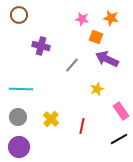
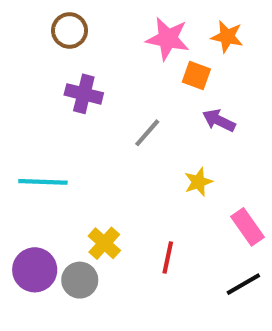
brown circle: (19, 15) -> (70, 30), moved
pink star: (82, 19) -> (168, 39), size x1.5
purple arrow: (107, 59) -> (219, 120), size x0.7
gray circle: (18, 117) -> (80, 280), moved
purple circle: (19, 147) -> (35, 270), moved

